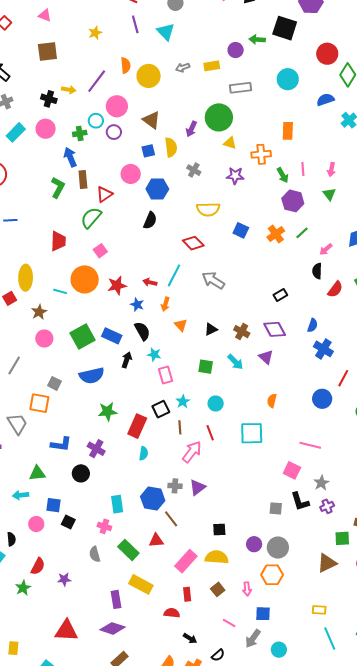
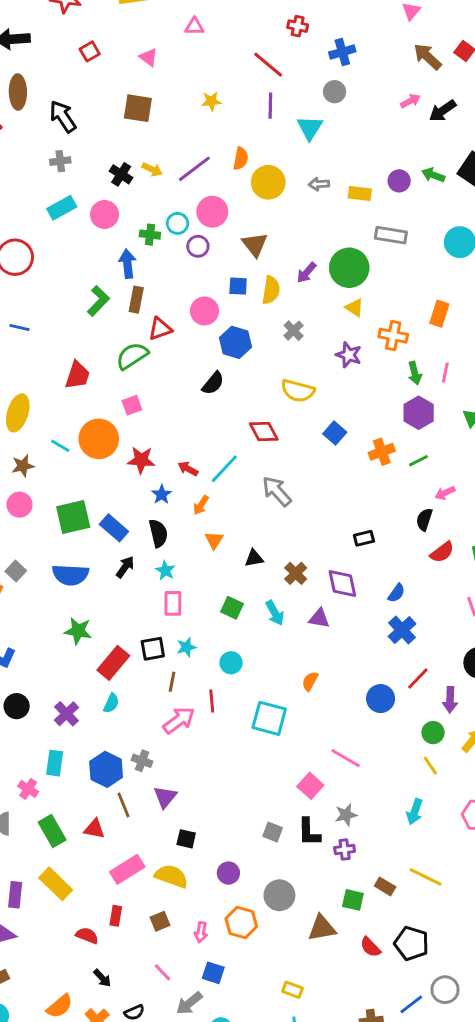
purple triangle: (266, 357) -> (319, 618), turned -49
purple cross: (96, 449) -> (66, 714), moved
purple triangle: (197, 487) -> (165, 797), moved, turned -30
gray circle: (278, 548) -> (279, 895), moved

